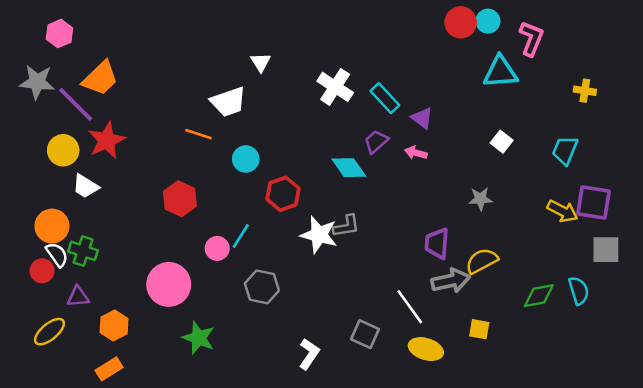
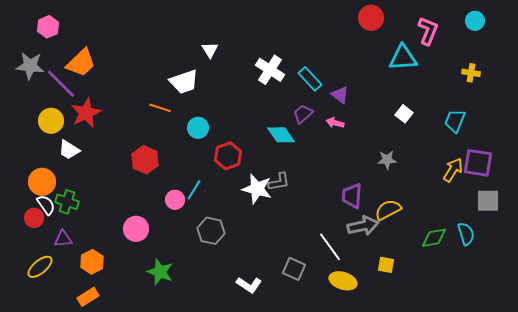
cyan circle: (488, 21) -> (475, 21), moved
yellow arrow: (562, 211) -> (453, 170), turned -85
pink circle: (169, 284) -> (136, 229), size x0.7
white L-shape: (309, 354) -> (249, 285), turned 90

